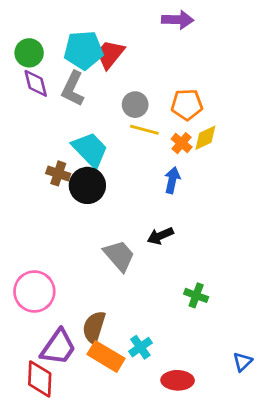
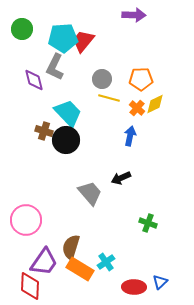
green circle: (29, 53) -> (22, 29), moved
purple diamond: (36, 83) -> (34, 80), moved
blue triangle: (243, 362) -> (160, 282), moved

